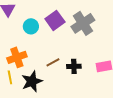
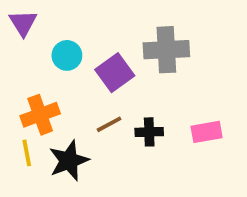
purple square: (55, 20) -> (115, 73), moved
gray cross: (83, 23) -> (166, 50), turned 30

